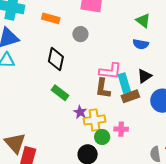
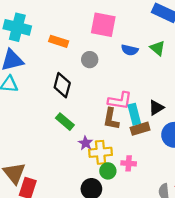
blue semicircle: (141, 44) -> (130, 50), moved

